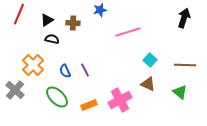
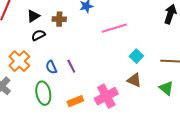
black semicircle: (52, 39) -> (38, 35), turned -40
green ellipse: (57, 97) -> (43, 93), turned 35

